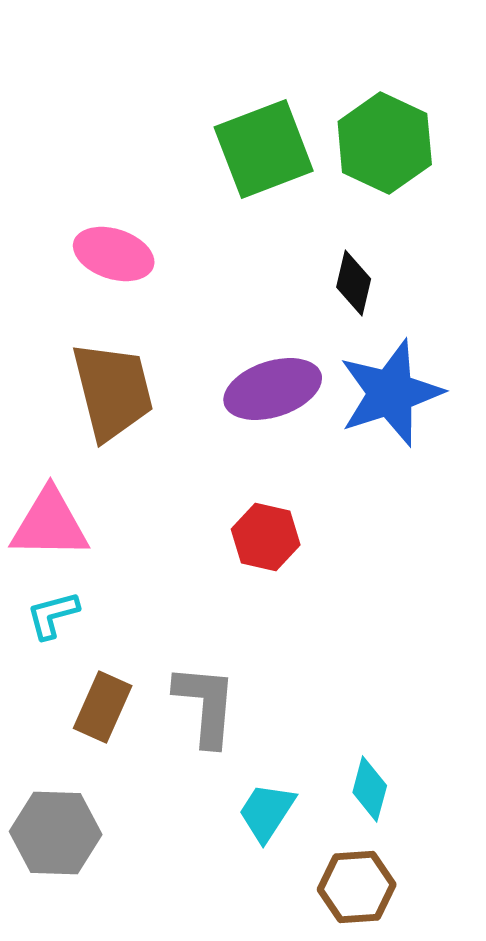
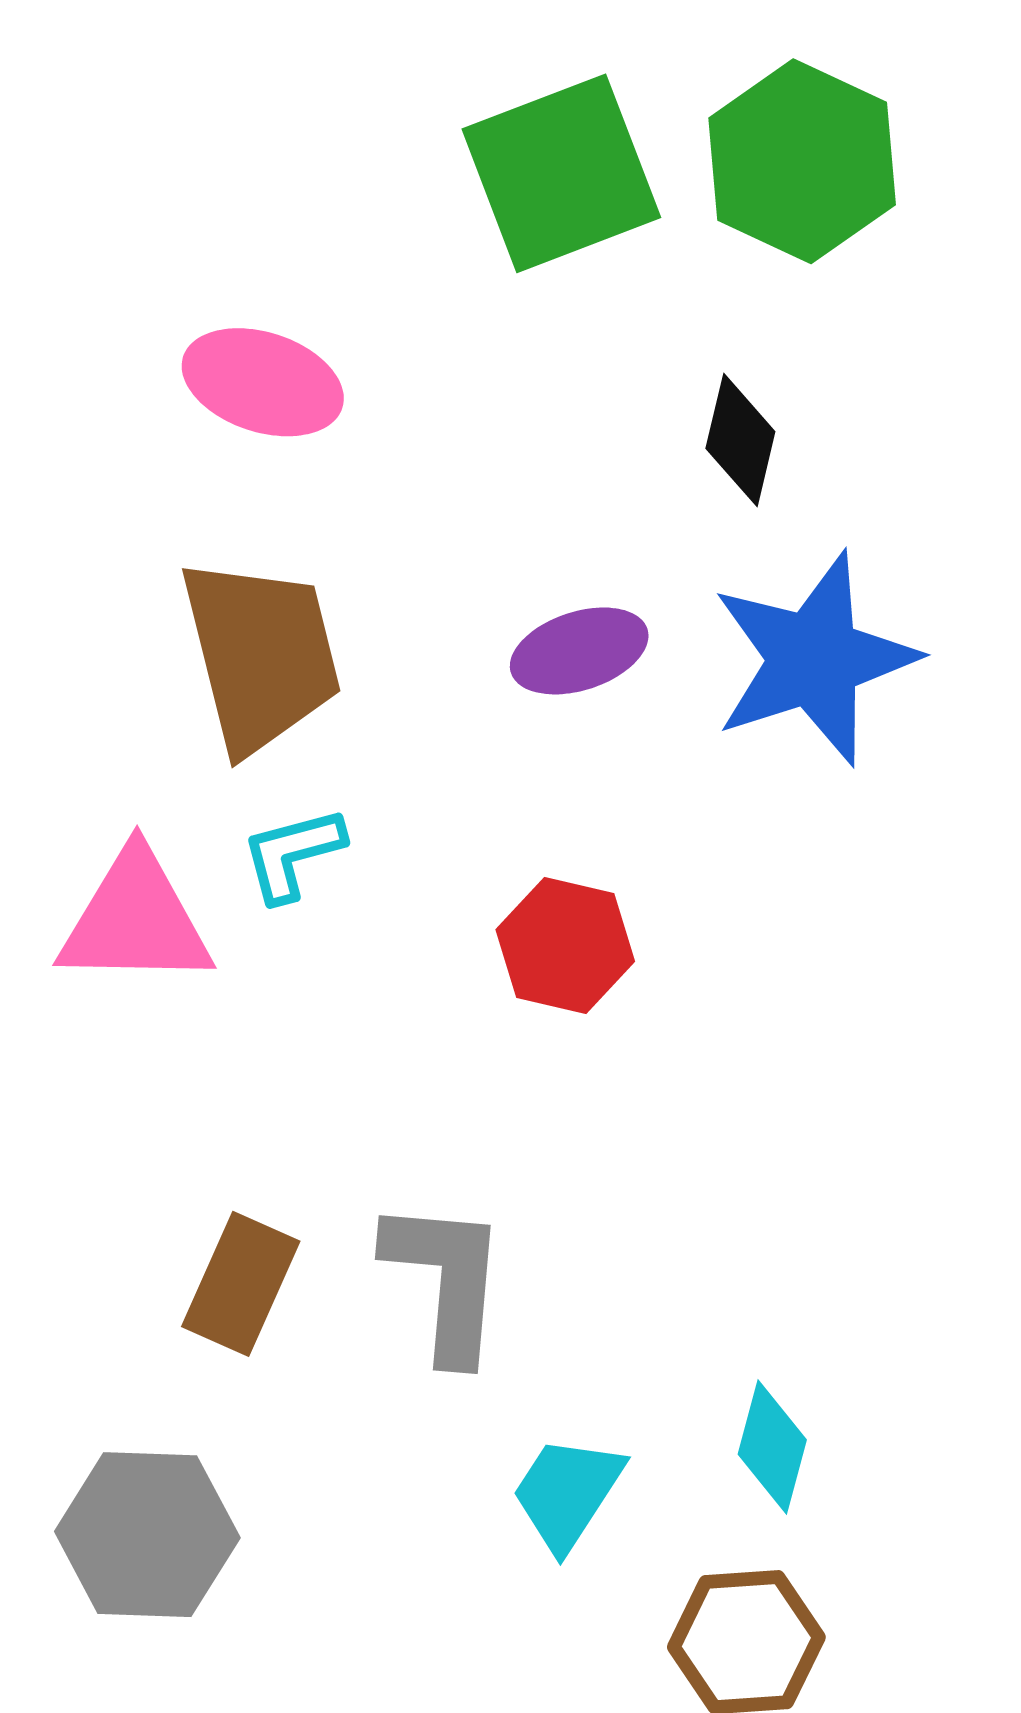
purple ellipse: (273, 389) -> (579, 651), size x0.7
cyan L-shape: (53, 615) -> (293, 854), moved

